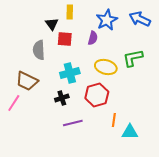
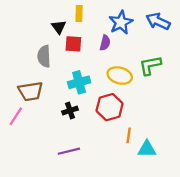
brown trapezoid: (27, 81) -> (30, 91), turned -35
purple line: (73, 123) -> (69, 151), moved

